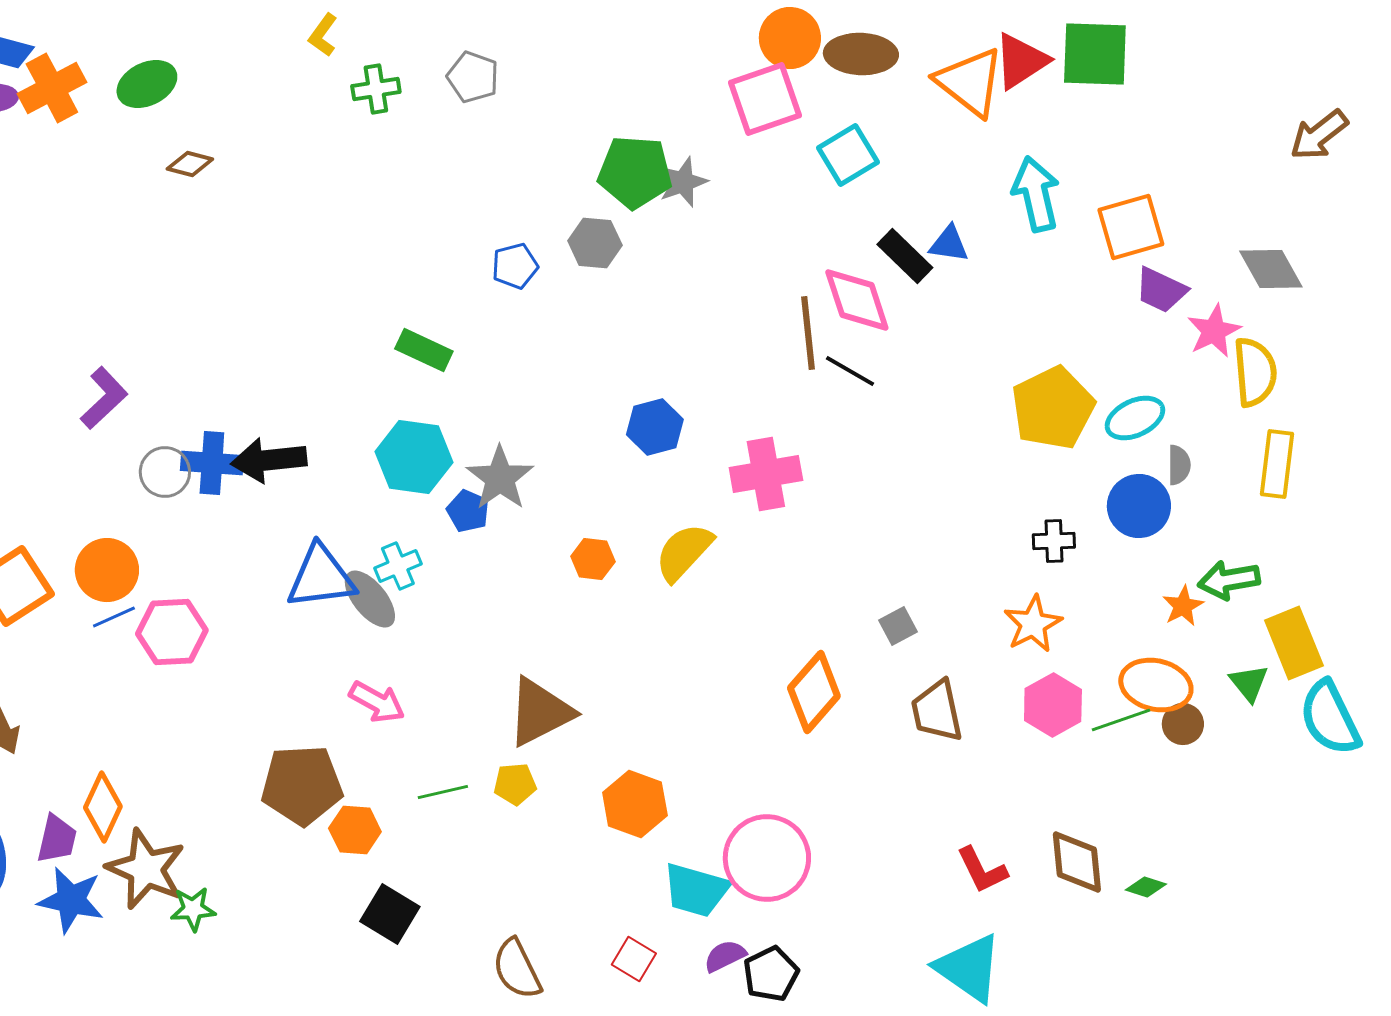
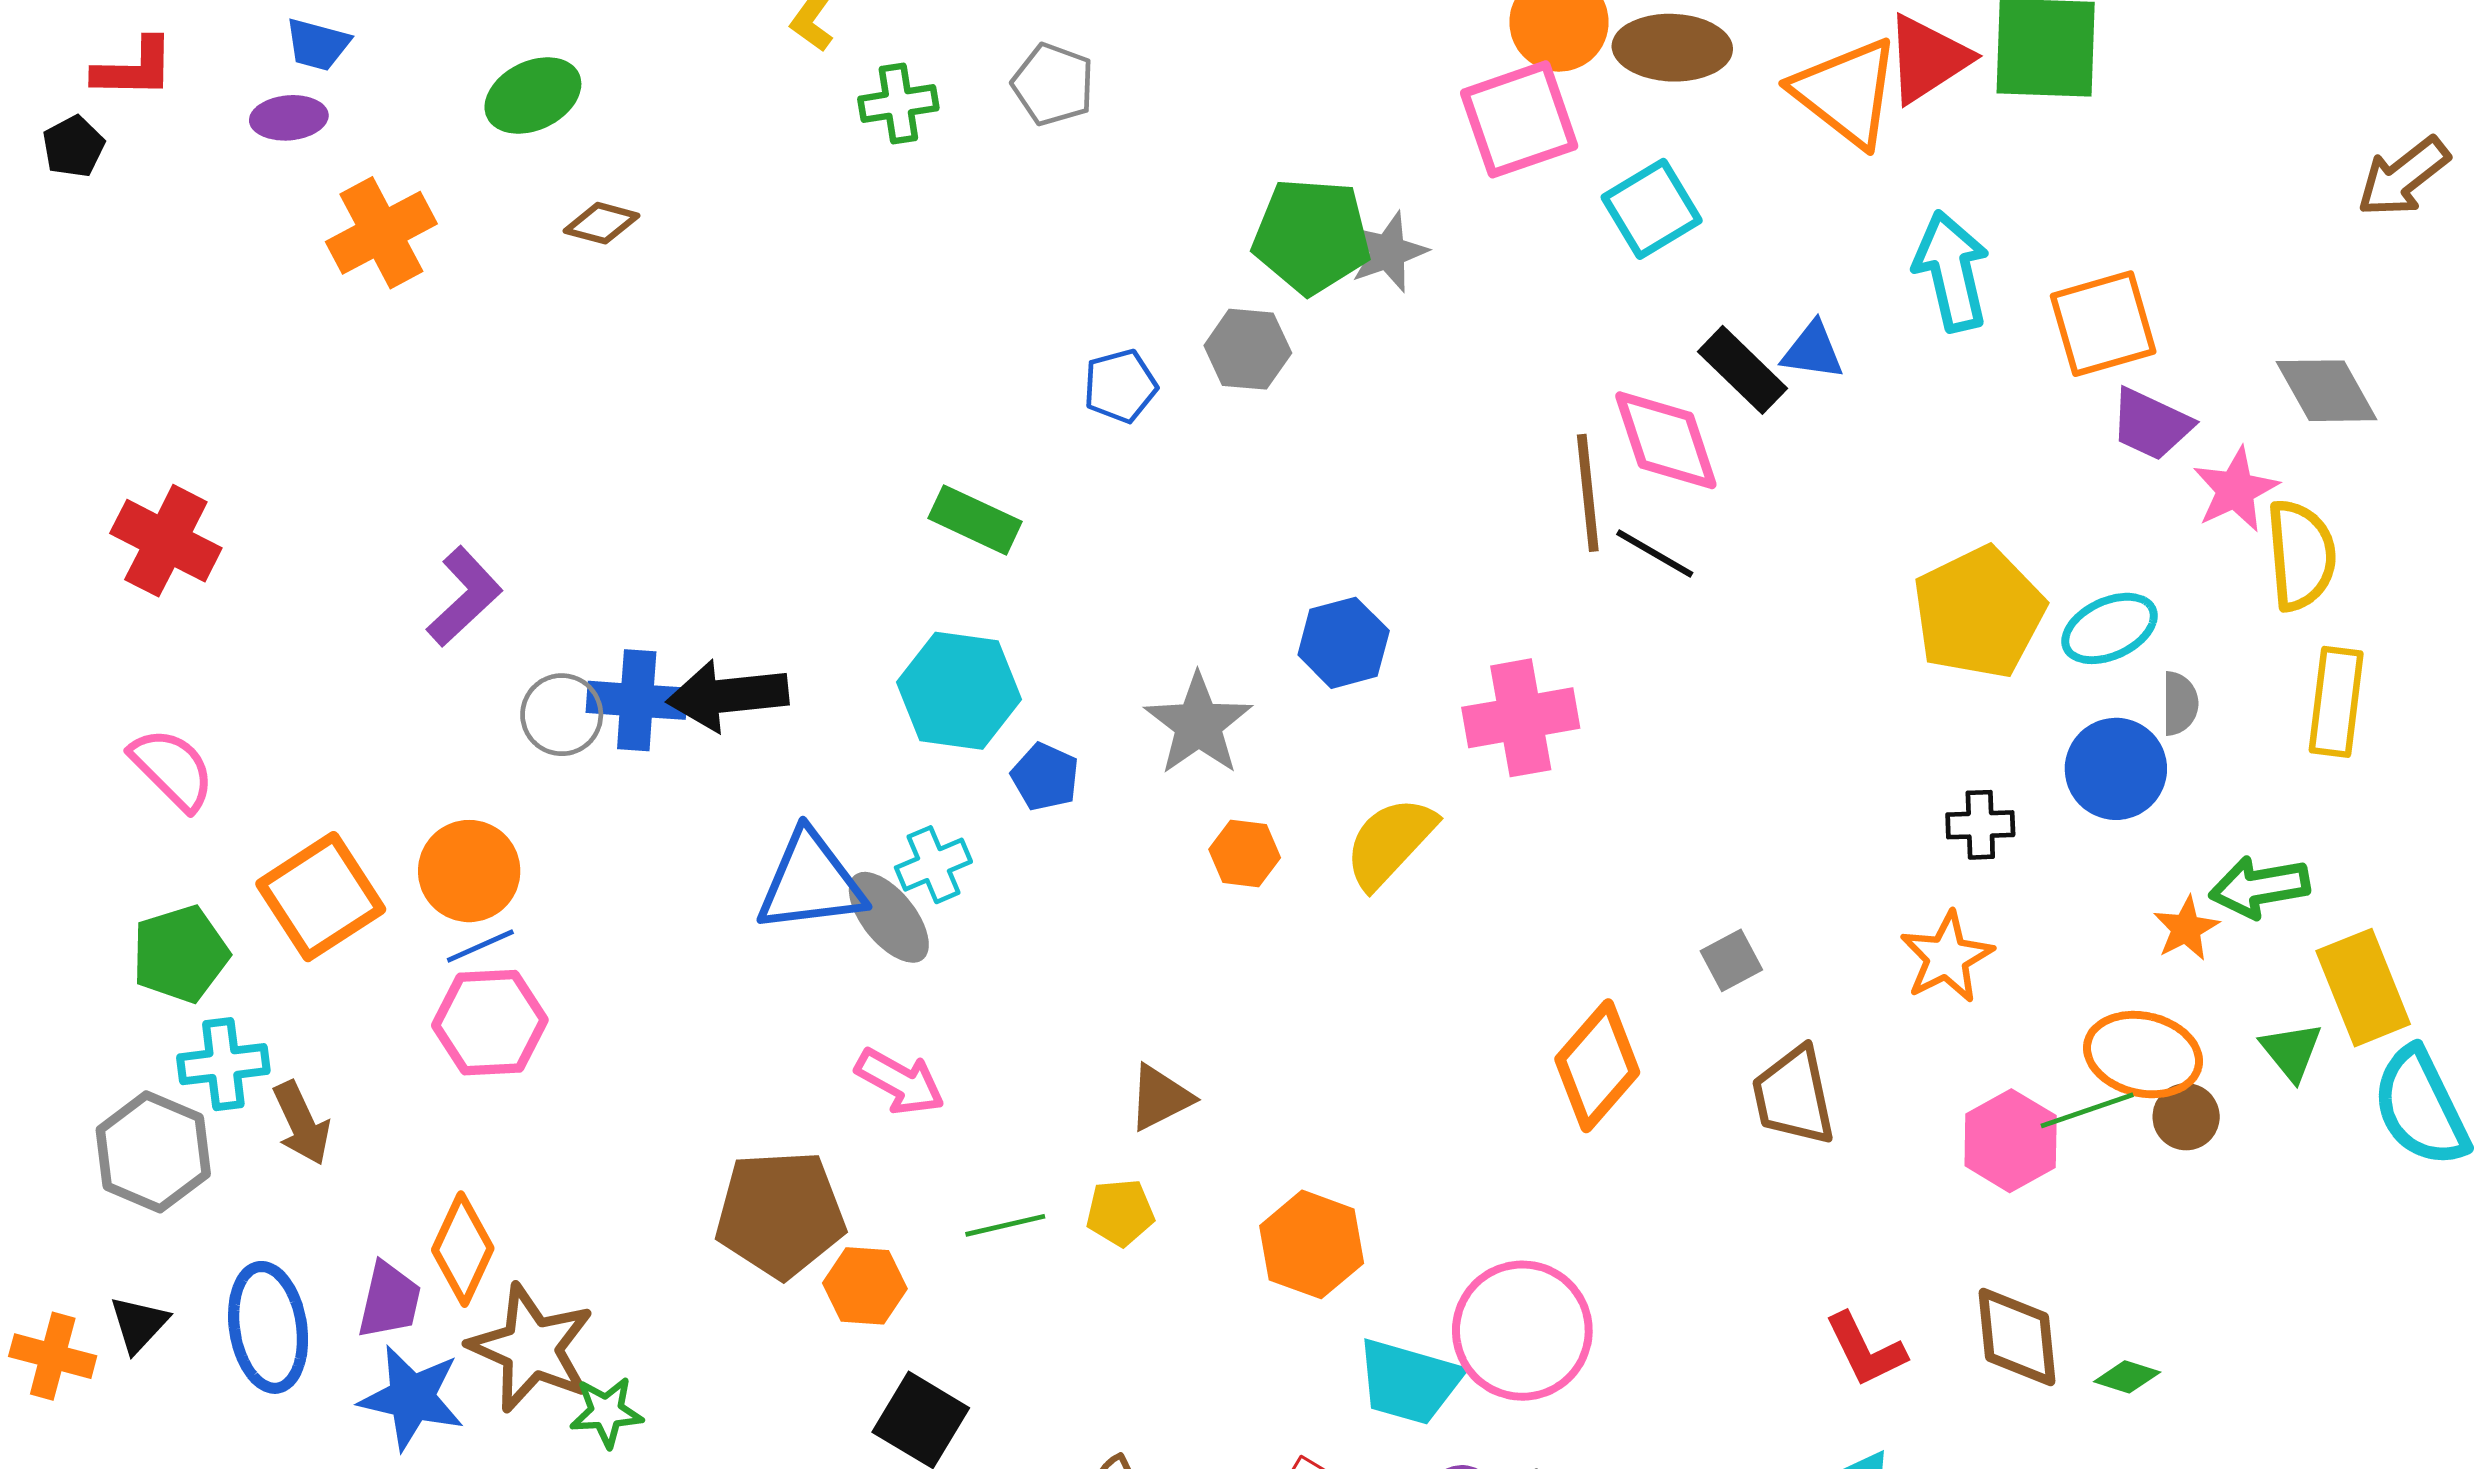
orange cross: (52, 88) -> (381, 233), moved
gray star: (500, 478) -> (1198, 724), moved
pink hexagon: (172, 632) -> (490, 1023), moved
pink hexagon: (1053, 705) -> (2011, 1141), moved
brown triangle: (540, 712) -> (1160, 1098), size x0.6

